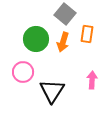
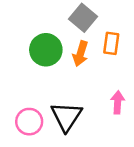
pink circle: (23, 72) -> (29, 122), moved

